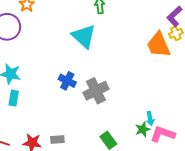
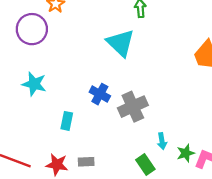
cyan rectangle: (14, 98) -> (67, 121), moved
cyan arrow: (150, 119) -> (162, 141), moved

